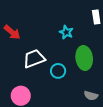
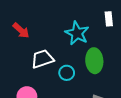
cyan star: (66, 32) -> (77, 33), size x1.6

